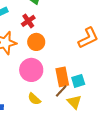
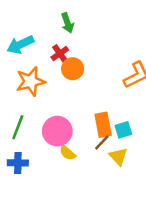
orange circle: (36, 42) -> (73, 69), moved
pink circle: (31, 70) -> (57, 131), moved

